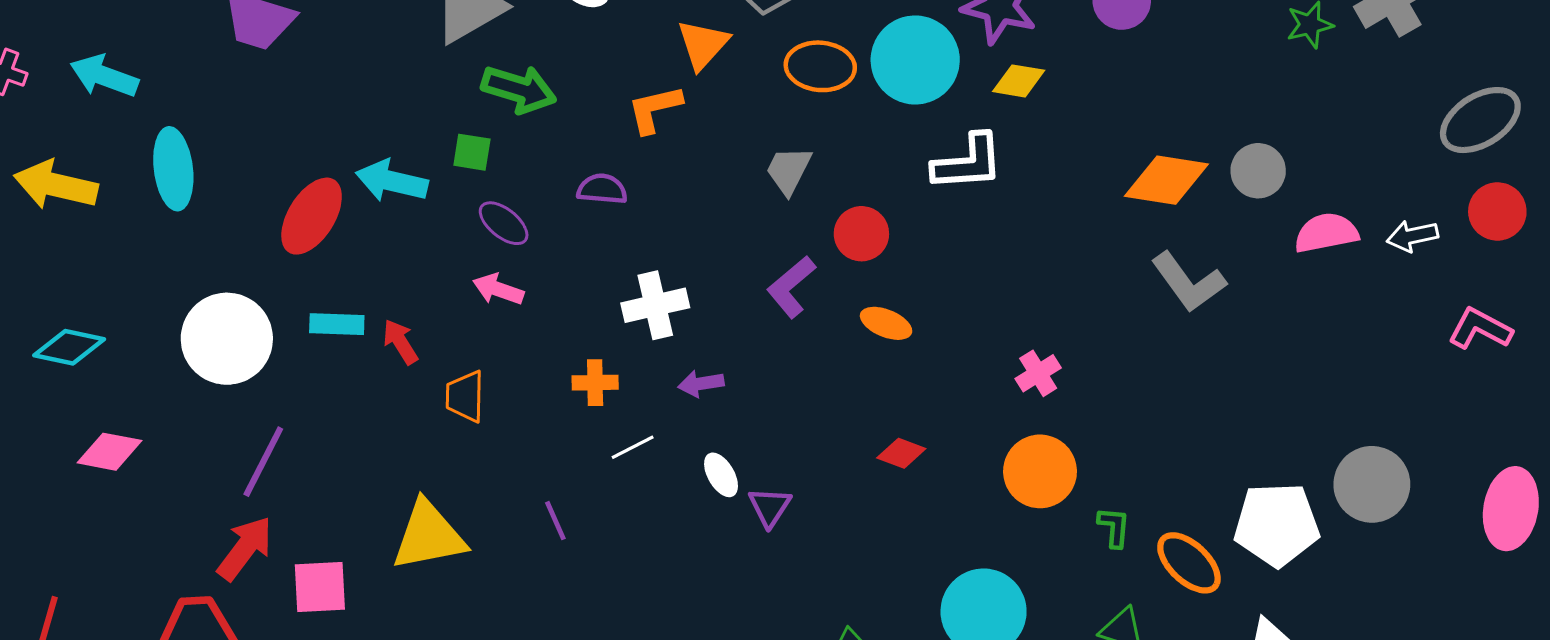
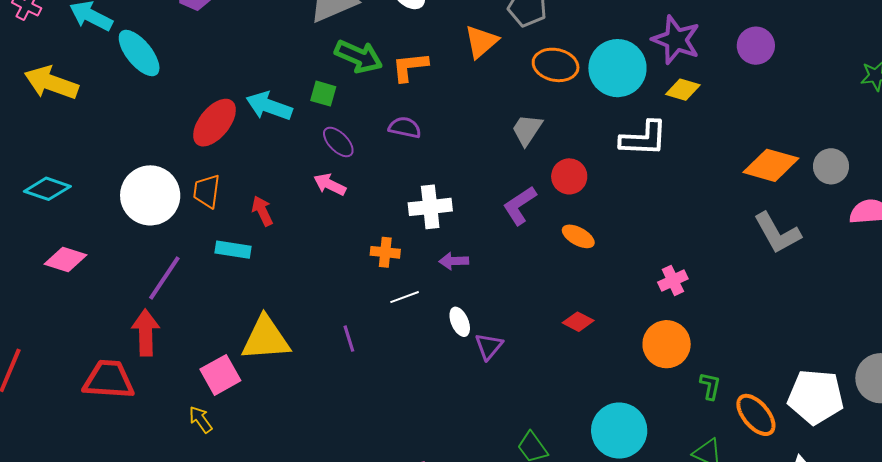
orange L-shape: (655, 109) -> (410, 67), moved
cyan ellipse: (173, 169) -> (139, 53), moved, turned -39
cyan rectangle: (337, 324) -> (233, 250), moved
orange trapezoid: (465, 396) -> (207, 191), moved
red arrow: (245, 548) -> (146, 333), turned -45
pink square: (320, 587) -> (220, 375), moved, turned -33

